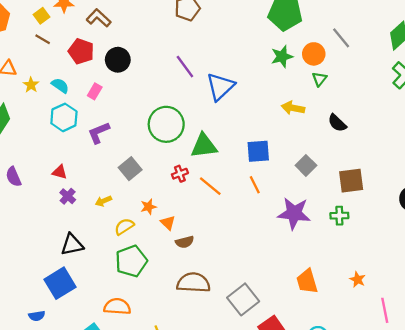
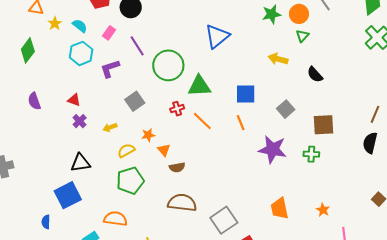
purple line: (185, 67) -> (137, 46), moved
blue semicircle: (37, 316) -> (46, 222), turned 96

